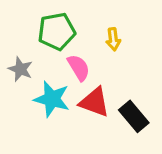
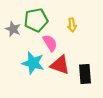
gray star: (20, 69) -> (13, 29), moved
black rectangle: (134, 116) -> (85, 74), turned 36

